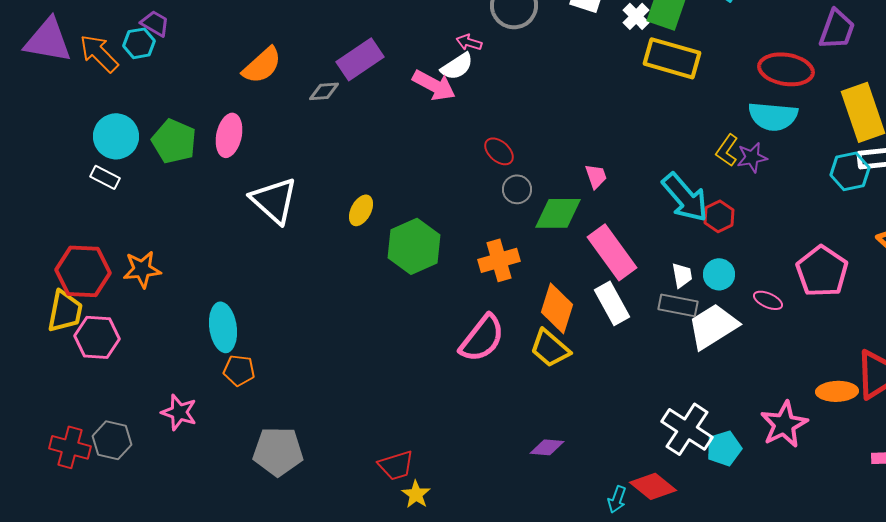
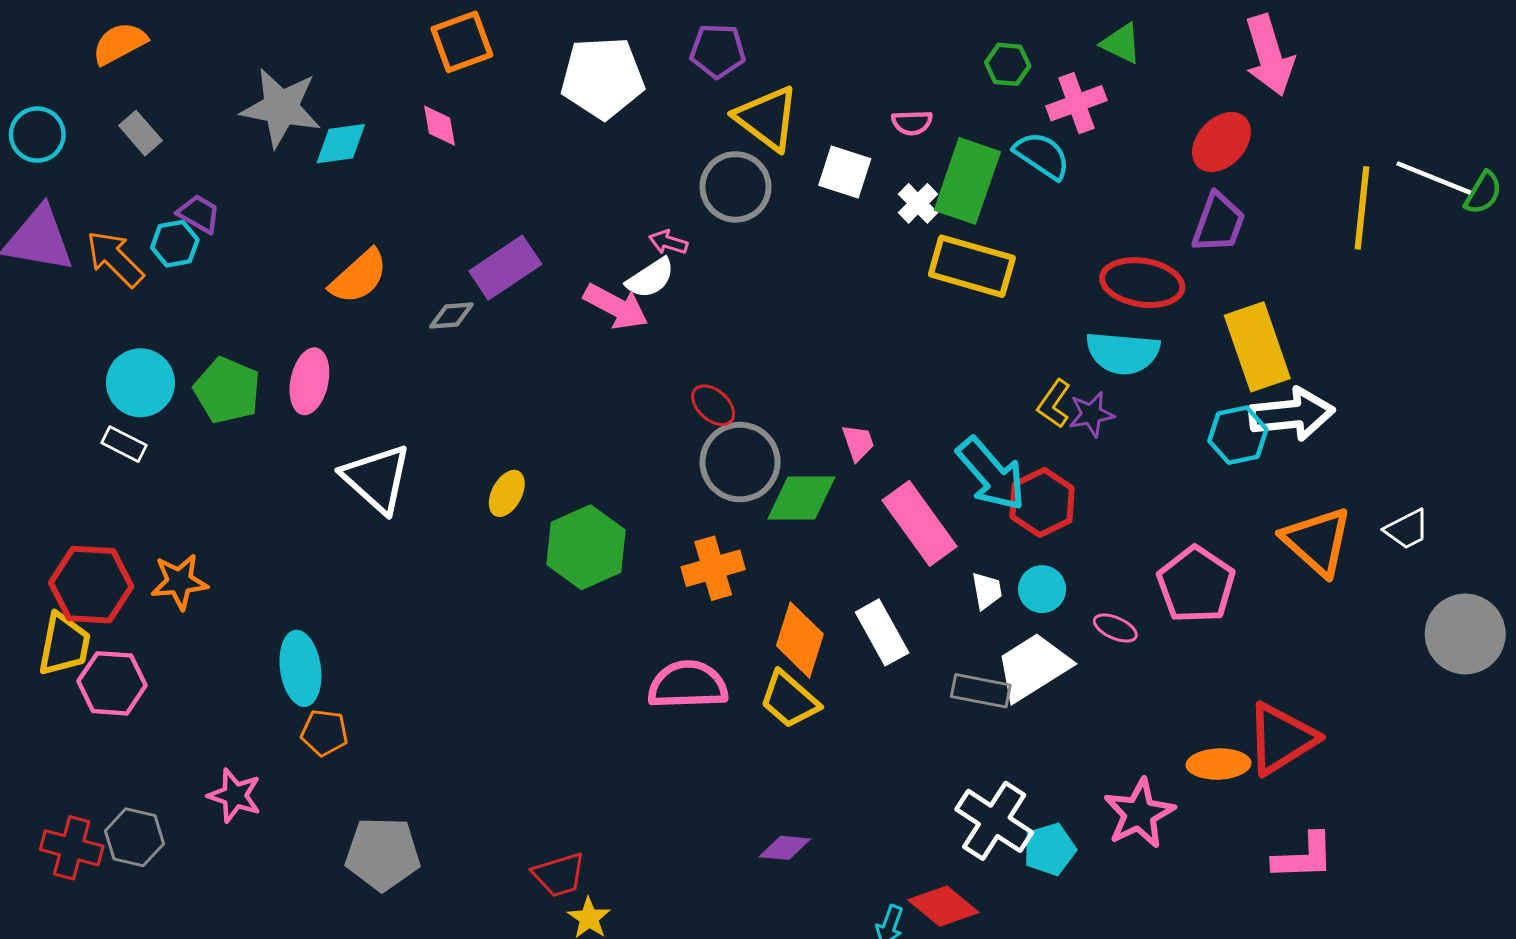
gray circle: (517, 189) -> (740, 462), size x1.8
red hexagon: (719, 216) -> (1042, 502), size x1.4
pink rectangle: (612, 252) -> (919, 523), moved
gray rectangle: (678, 305) -> (981, 691), moved
pink semicircle: (482, 338) -> (688, 685), turned -130

